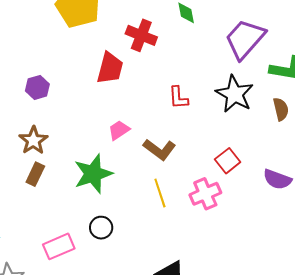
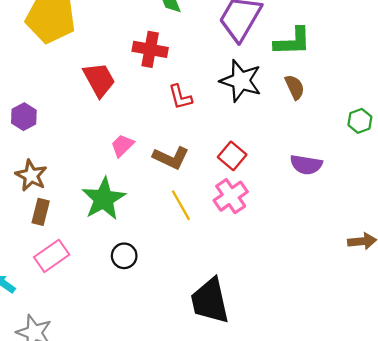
red cross: (141, 35) -> (150, 49), moved
red trapezoid: (110, 68) -> (99, 80), turned -32
red square: (228, 161) -> (232, 156), moved
pink rectangle: (59, 246) -> (52, 256), moved

